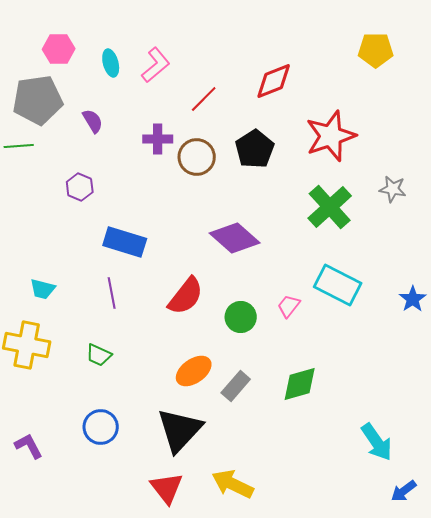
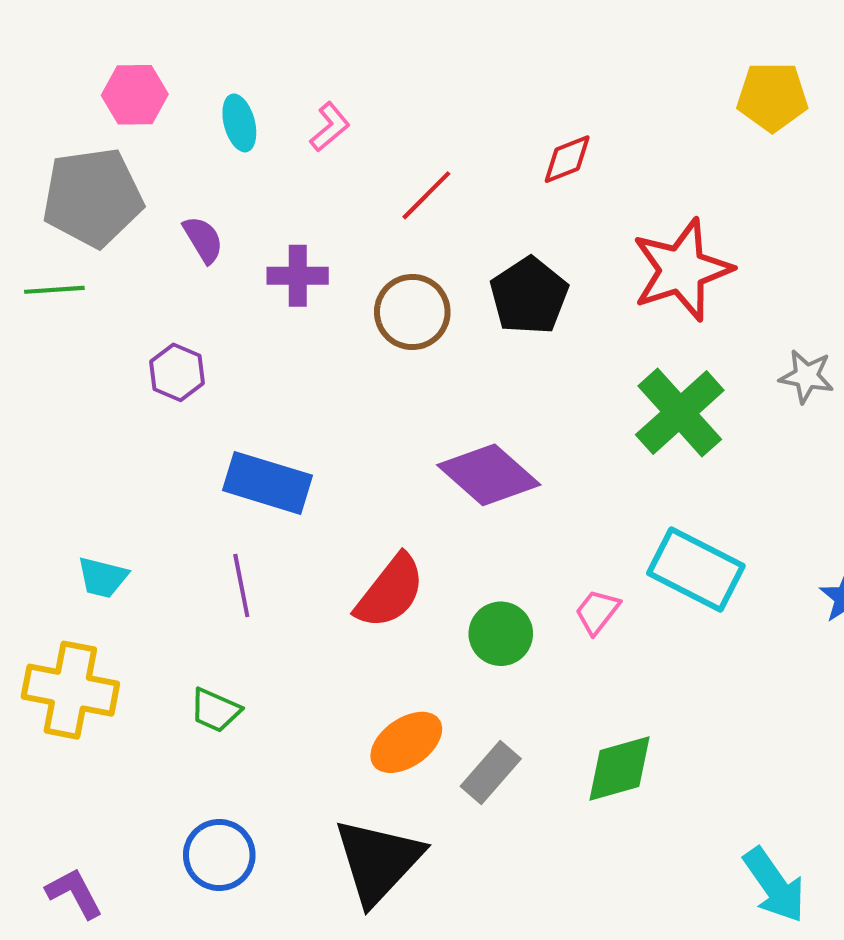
pink L-shape: (156, 65) -> (330, 127), size x0.7
red diamond: (274, 81) -> (567, 159), size x0.7
purple cross: (158, 139) -> (298, 276), moved

